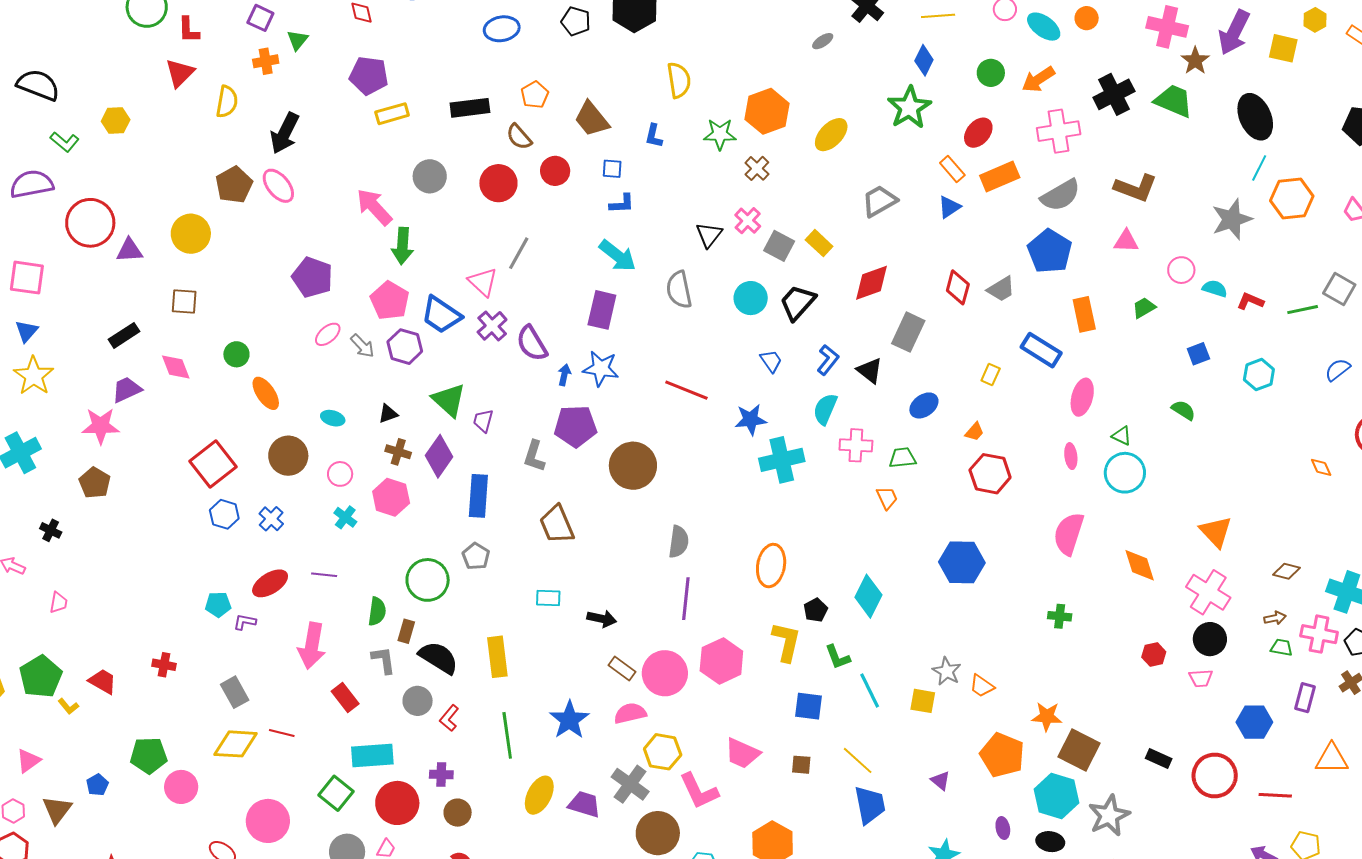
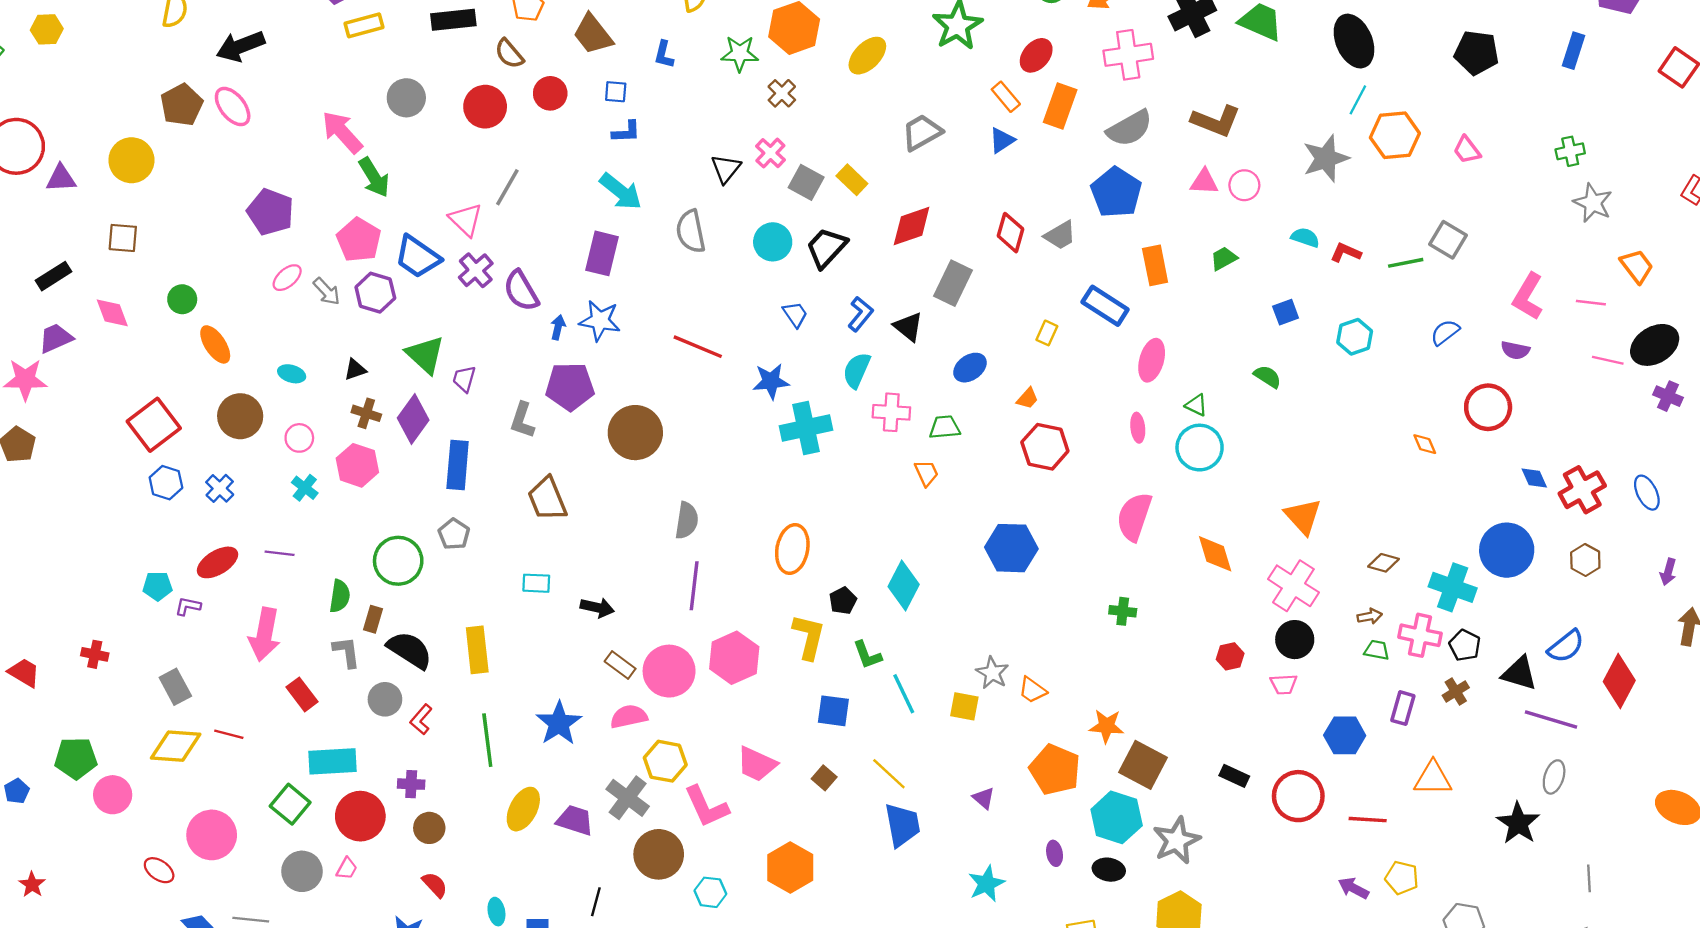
black arrow: (285, 133) -> (241, 46), turned 42
orange rectangle: (1000, 177) -> (1060, 106), turned -48
green arrow: (402, 246) -> (374, 177), turned -36
pink circle: (1181, 270) -> (1244, 185), moved
brown square: (801, 765) -> (824, 778), turned 35

